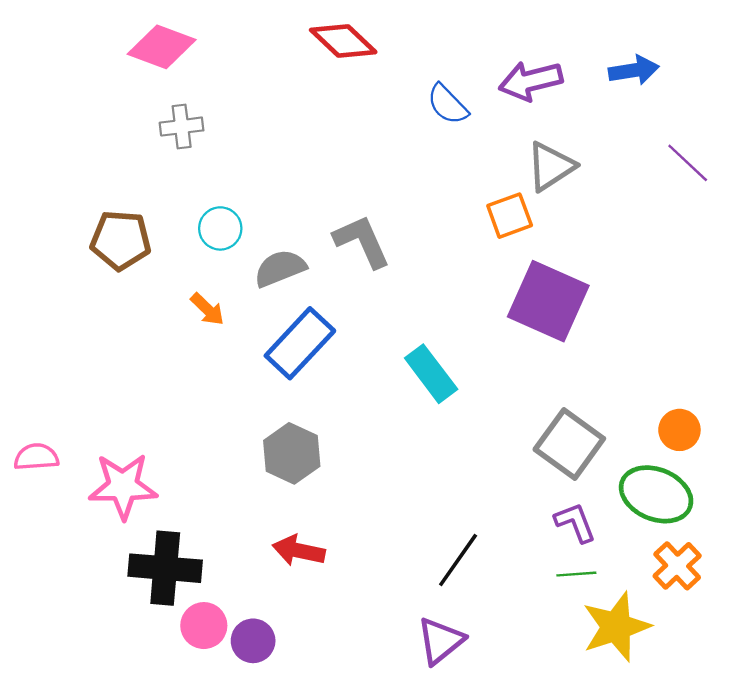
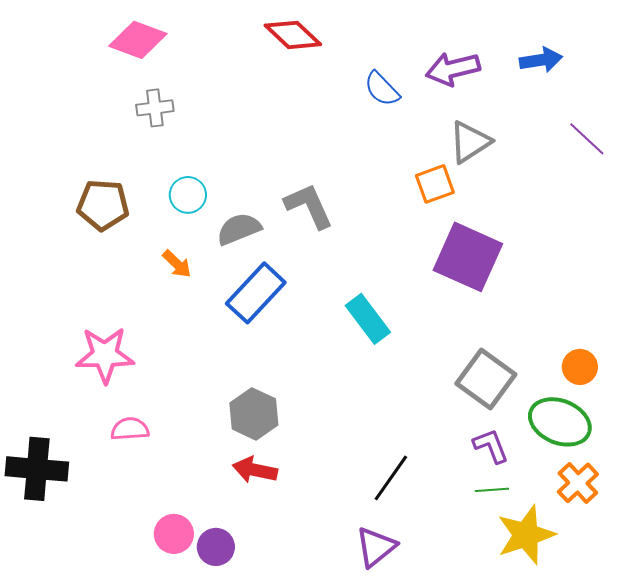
gray hexagon: (292, 453) -> (254, 414), moved
pink semicircle: (36, 457) -> (130, 429), moved
pink star: (123, 486) -> (105, 355), moved
black cross: (165, 568) -> (37, 469), moved

